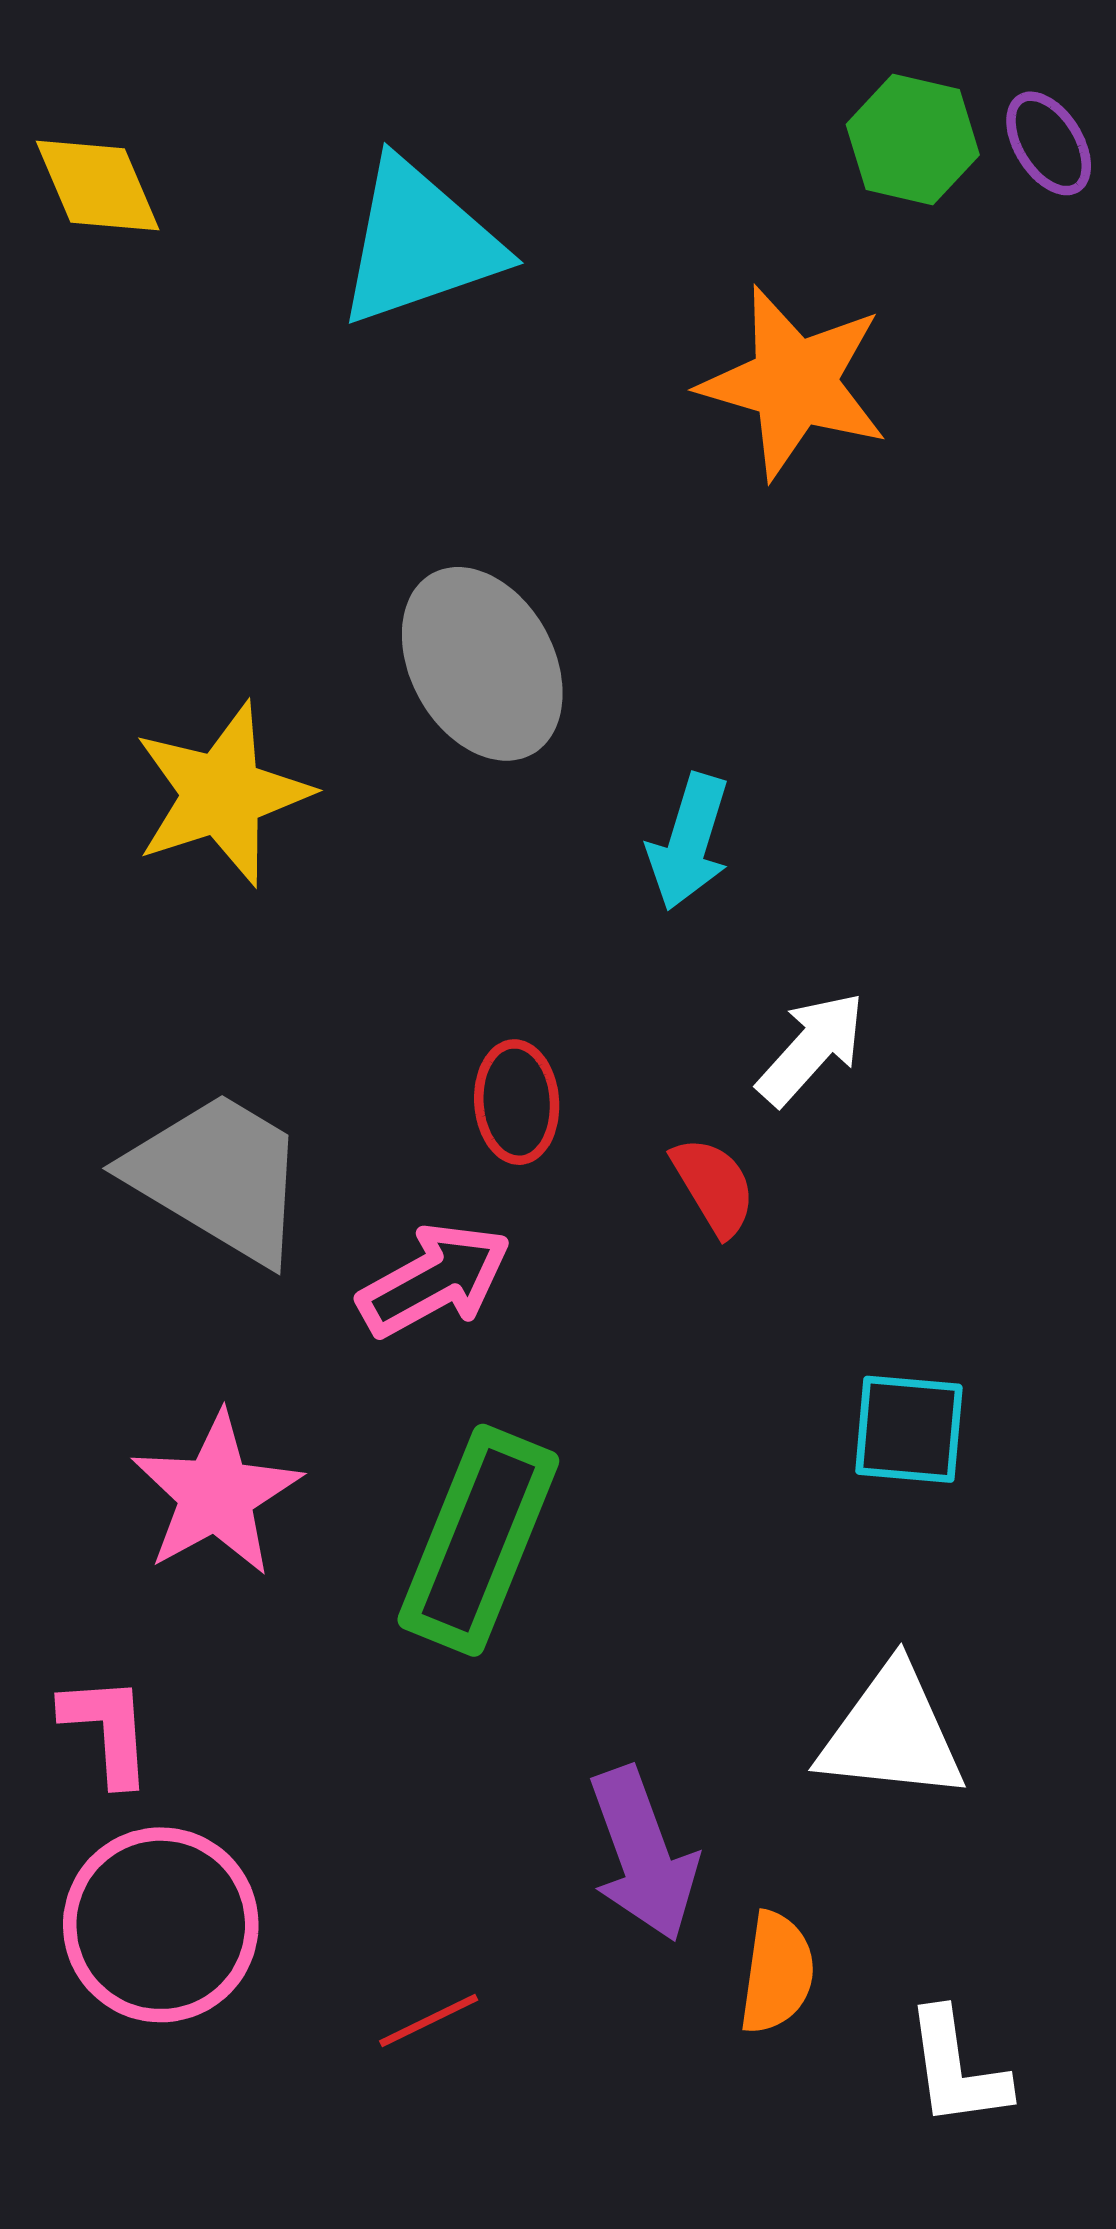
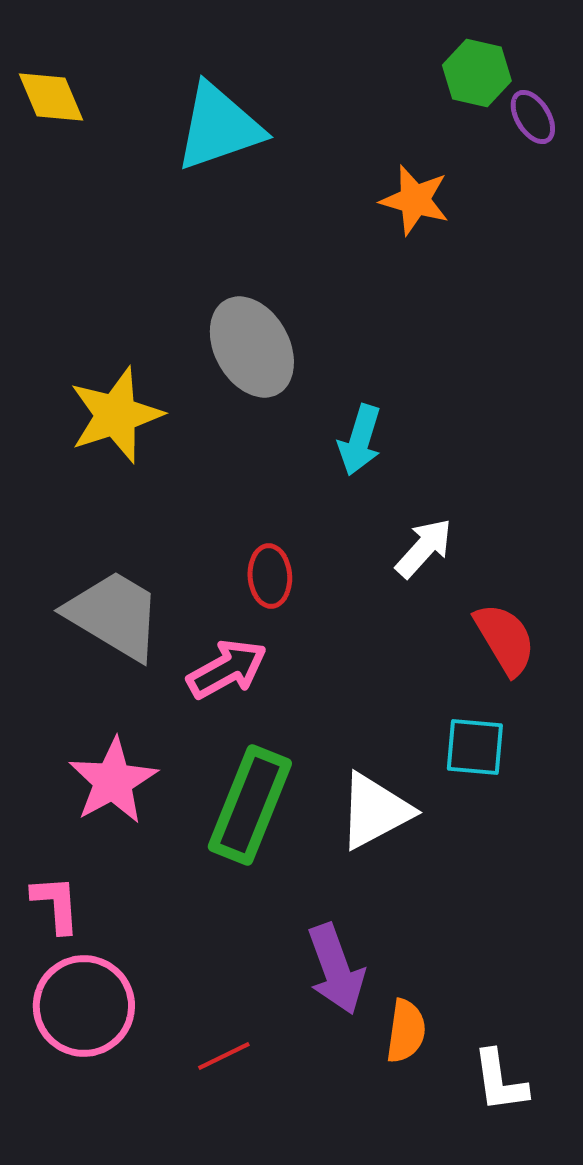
purple ellipse: (1049, 143) -> (533, 117), moved
orange star: (794, 383) -> (415, 200), size x0.7
red semicircle: (714, 1186) -> (505, 639), moved, size x1.4
white triangle: (892, 1734) -> (375, 811), moved, turned -34

